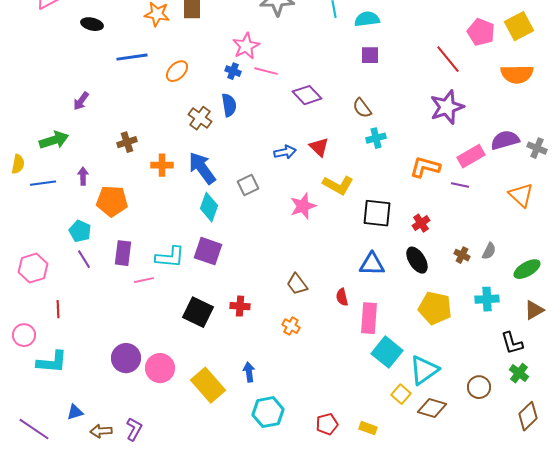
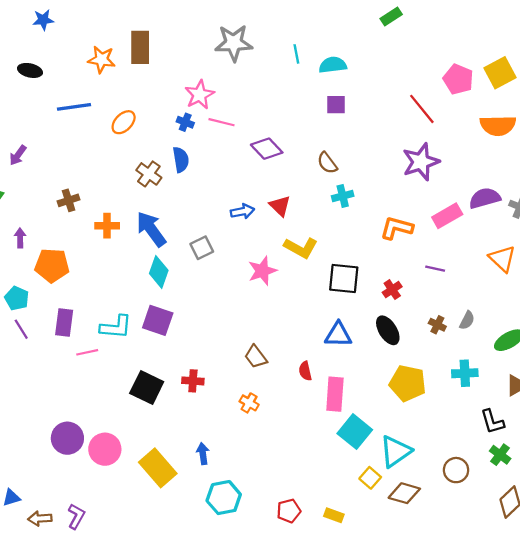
purple line: (460, 185) -> (435, 269), moved

